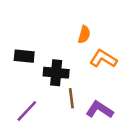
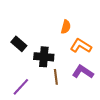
black rectangle: (24, 56) -> (19, 44), turned 35
purple L-shape: (100, 110) -> (83, 72), moved

